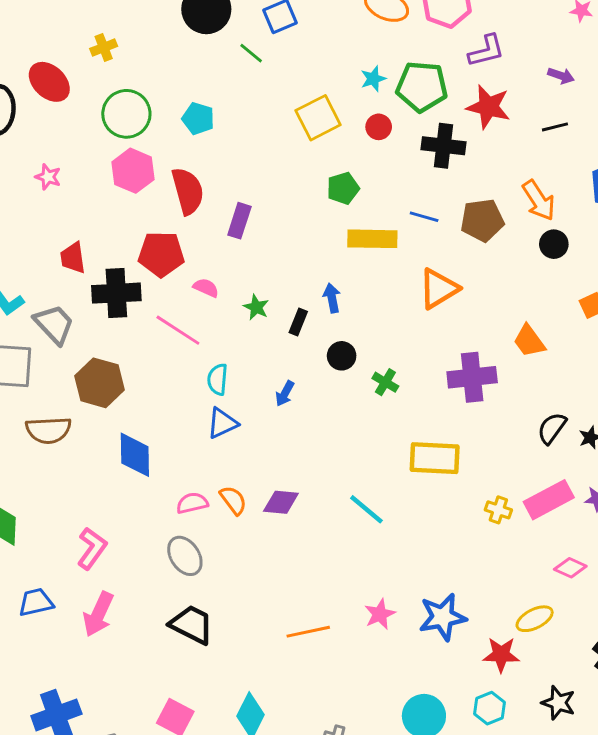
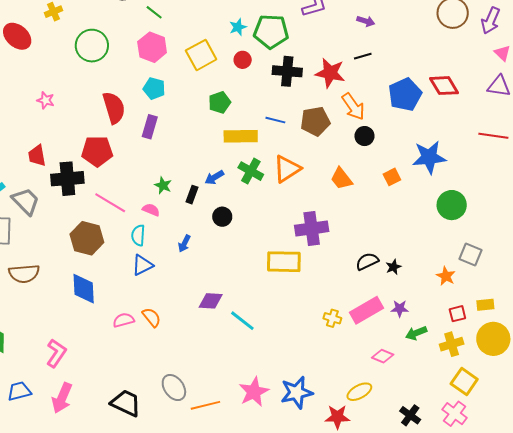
red star: (488, 107) -> (330, 73), moved
green circle: (126, 114) -> (92, 46), moved
cyan pentagon: (198, 118) -> (154, 88), moved
pink hexagon: (133, 171) -> (152, 47), moved
pink star: (48, 177) -> (46, 100), moved
pink semicircle: (206, 288) -> (151, 210), moved
blue arrow: (332, 298) -> (214, 177), turned -108
orange trapezoid: (529, 341) -> (341, 179), moved
green cross: (385, 382) -> (251, 171), moved, size x1.4
brown hexagon: (100, 383) -> (87, 238), moved
black semicircle: (552, 428) -> (367, 261), turned 30
yellow rectangle: (435, 458) -> (284, 262), moved
purple diamond: (281, 502) -> (211, 301), moved
gray ellipse: (185, 556) -> (174, 388), moved
pink star: (380, 614) -> (254, 392), size x1.4

